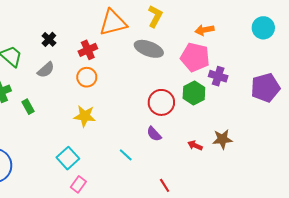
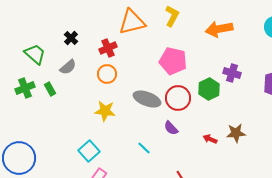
orange arrow: (204, 30) -> (219, 29), size x1.5
gray ellipse: (149, 49) -> (147, 99), moved
pink pentagon: (195, 57) -> (173, 61), moved
green rectangle: (28, 107) -> (50, 89), moved

